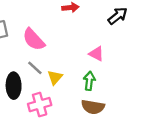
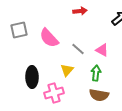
gray line: (35, 68) -> (78, 49), moved

